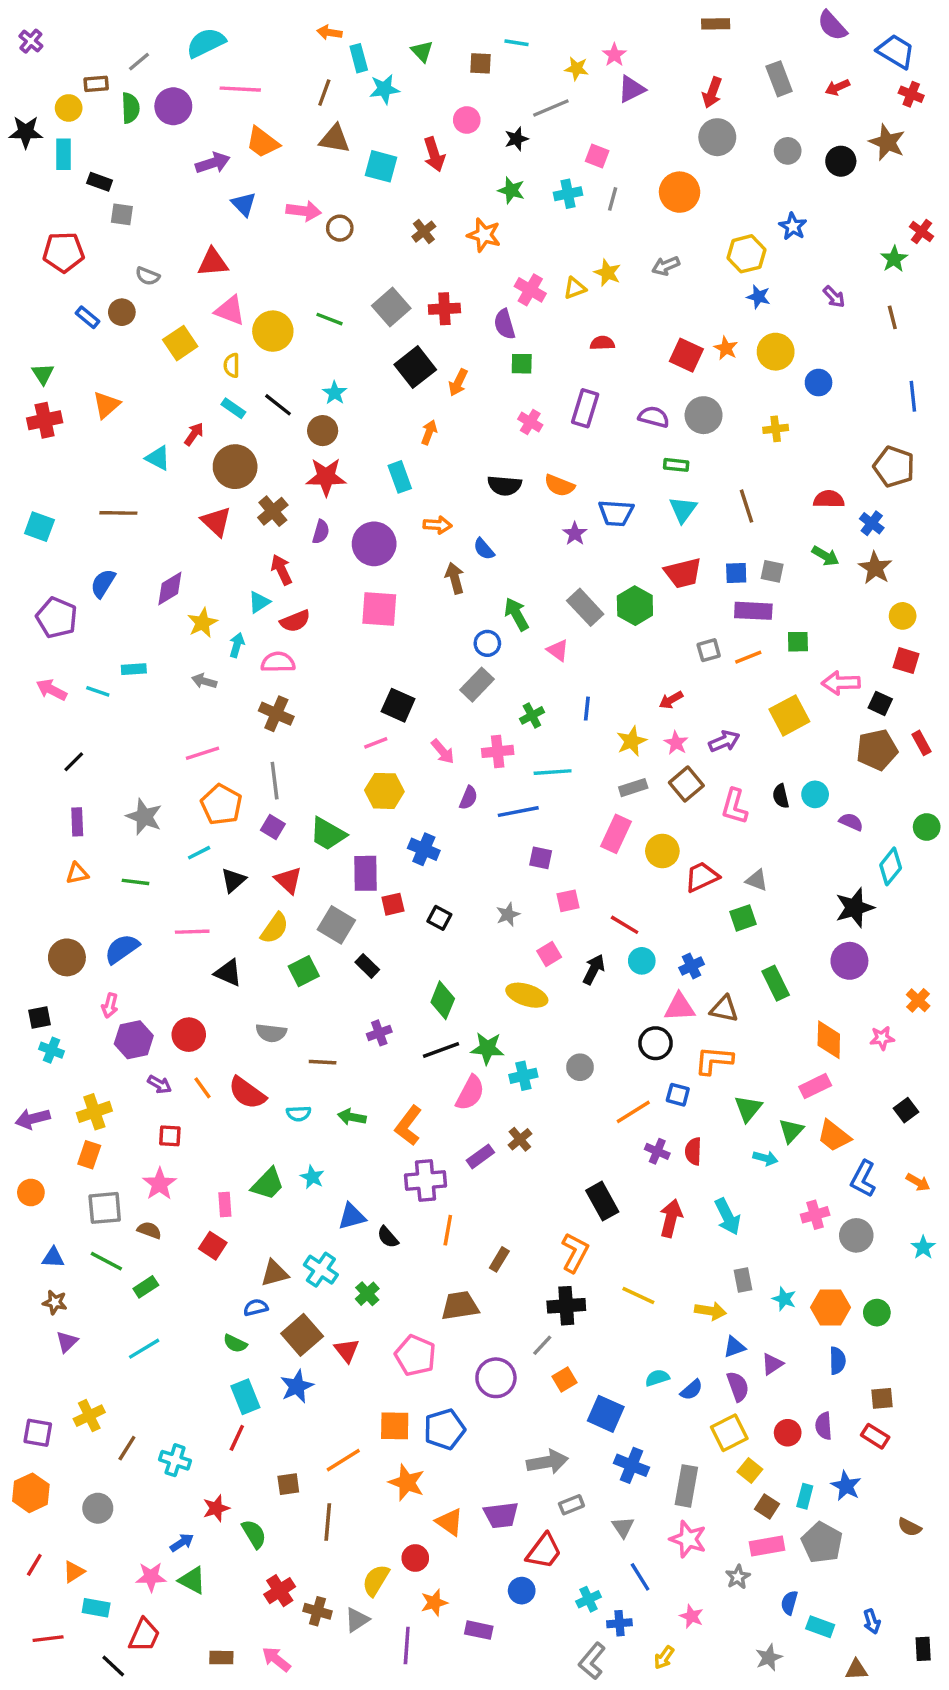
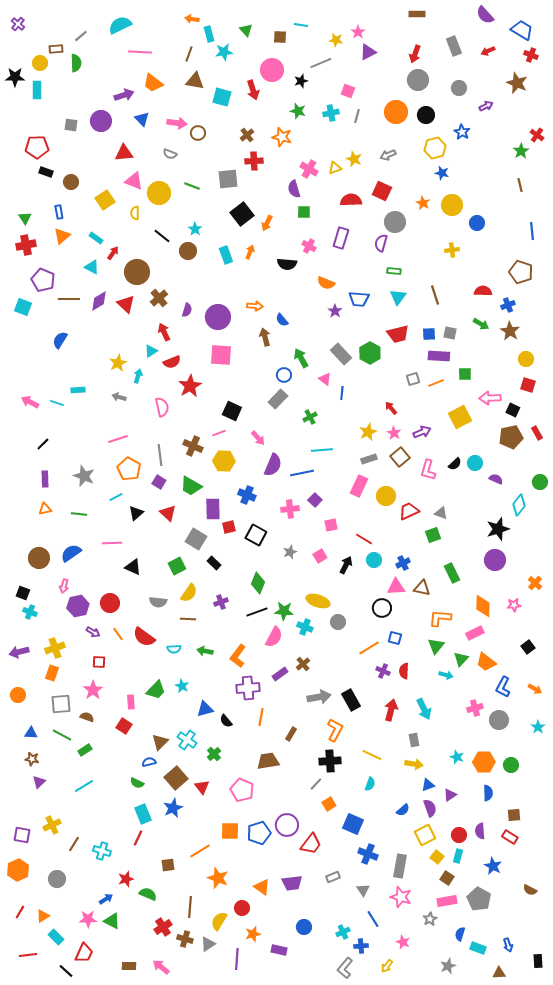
purple circle: (173, 106) -> (101, 121), moved
pink circle: (467, 120) -> (272, 70), size x1.5
black circle: (841, 161) -> (426, 115), moved
black rectangle: (100, 182) -> (46, 172), moved
gray semicircle: (148, 276) -> (170, 154), moved
purple arrow: (834, 297) -> (486, 106), moved, turned -72
gray square: (391, 307) -> (228, 179), turned 35
red cross: (444, 309) -> (254, 161), moved
blue rectangle: (88, 317) -> (59, 212), moved, turned 40
red semicircle: (602, 343) -> (351, 200), size x1.5
red square: (686, 355) -> (382, 191), moved
cyan rectangle: (233, 408) -> (96, 238), moved
gray circle: (704, 415) -> (395, 222), moved
purple semicircle: (654, 417) -> (381, 243), turned -90
red star: (326, 477) -> (190, 386), moved, turned -30
cyan rectangle: (400, 477) -> (226, 255), moved
black semicircle: (504, 485) -> (287, 264), moved
blue cross: (872, 523) -> (508, 305), turned 32
purple diamond: (170, 588) -> (99, 301), moved
purple pentagon: (57, 618) -> (43, 280), moved
pink semicircle: (278, 662) -> (162, 407), moved, turned 78
red arrow: (671, 700) -> (391, 408), turned 80
blue line: (587, 709) -> (342, 393), moved
brown cross: (276, 714) -> (193, 446), moved
pink cross: (498, 751) -> (290, 509), moved
black semicircle: (781, 796) -> (455, 464), turned -120
purple semicircle: (468, 798) -> (273, 465), size x1.6
purple square: (541, 858) -> (315, 500), turned 32
gray star: (508, 914) -> (290, 552), moved
black square: (439, 918) -> (256, 535), size x1.5
yellow semicircle: (275, 928) -> (189, 593), moved
yellow ellipse: (527, 995) -> (318, 601), moved
black square: (39, 1017) -> (23, 593), turned 32
orange L-shape: (714, 1060) -> (440, 618), moved
cyan cross: (523, 1076) -> (305, 627), turned 35
brown triangle: (275, 1273) -> (160, 742), turned -30
gray rectangle: (743, 1280) -> (414, 740), moved
purple circle: (496, 1378) -> (287, 825), moved
cyan semicircle: (657, 1378) -> (370, 784), moved, turned 128
gray arrow: (547, 1462) -> (319, 697), moved
orange star: (407, 1482) -> (218, 878), moved
cyan rectangle: (805, 1496) -> (458, 856), moved
brown line: (328, 1522) -> (190, 907), moved
green semicircle: (254, 1534) -> (148, 894), turned -36
red trapezoid: (544, 1551) -> (311, 844), moved
cyan rectangle: (96, 1608) -> (56, 937), turned 35

